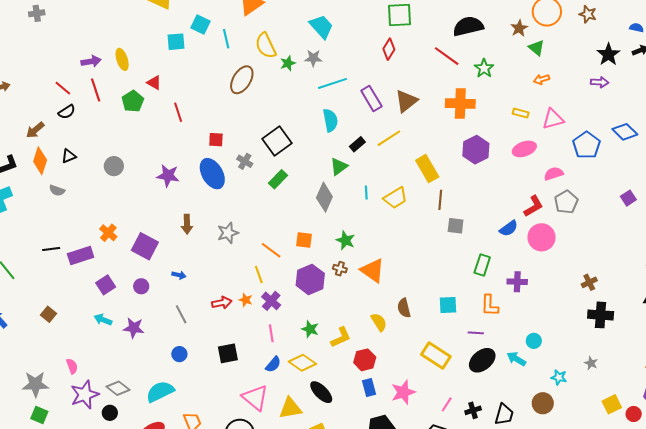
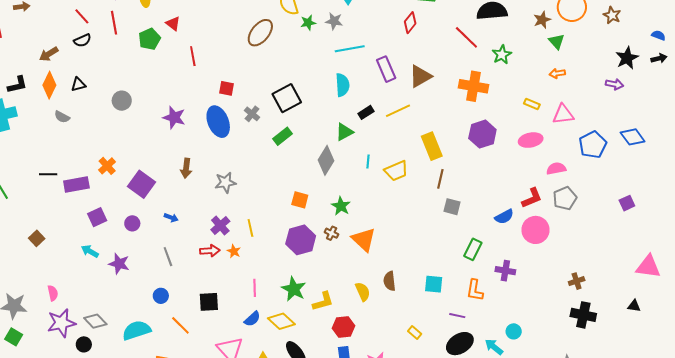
orange line: (271, 250) -> (180, 325), moved
purple cross: (271, 301) -> (220, 226), moved
green star: (310, 329) -> (294, 289), size x1.4
yellow rectangle: (436, 356) -> (415, 333), size x0.5

